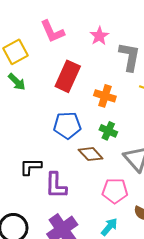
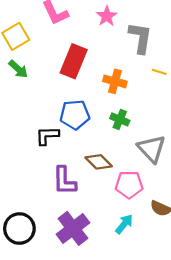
brown diamond: (91, 154) -> (99, 162), moved
black L-shape: (31, 167) -> (47, 136), moved

